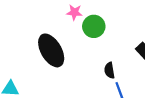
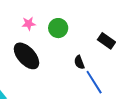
pink star: (74, 12) -> (29, 24), moved

